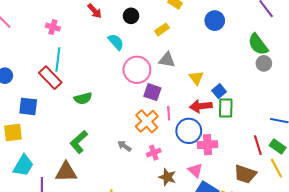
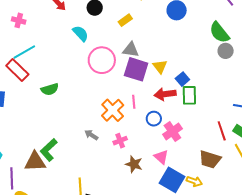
cyan line: (58, 60) -> (24, 52), turned 55
purple square: (152, 92) -> (136, 69), moved, size x1.4
blue circle: (189, 131) -> (154, 119), size x0.6
green L-shape: (79, 142) -> (49, 150), moved
pink cross: (208, 145) -> (172, 132), turned -30

